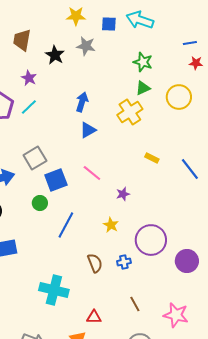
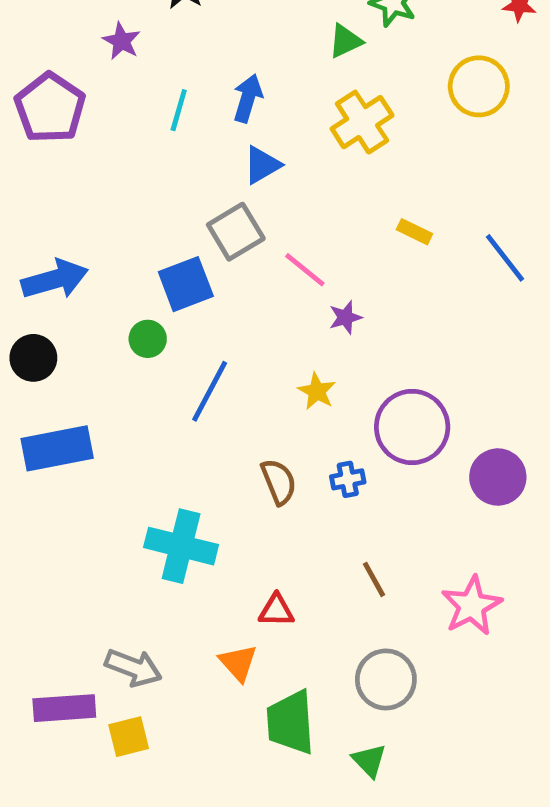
green triangle: (143, 88) -> (345, 41), moved
cyan line: (29, 107) -> (179, 110), moved, turned -30
gray square: (35, 158) -> (236, 232), moved
pink line: (92, 173) -> (305, 270), moved
pink star: (176, 315) -> (472, 606), turned 30

